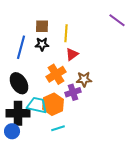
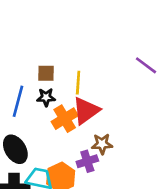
red triangle: (72, 54) -> (86, 111), size x1.6
orange cross: (56, 74) -> (65, 119), moved

